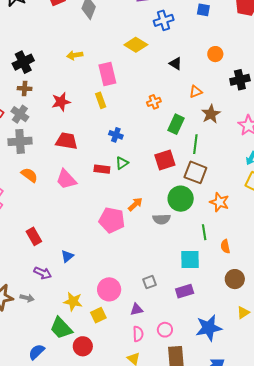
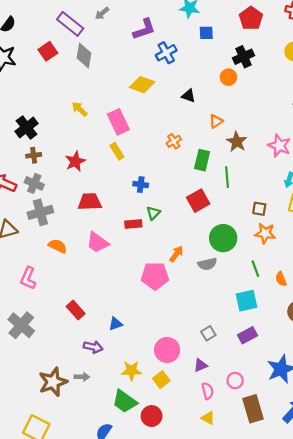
yellow arrow: (75, 55) -> (80, 109), turned 63
black cross: (240, 80) -> (244, 57), moved
brown square: (195, 172) -> (259, 209), moved, size x0.6
blue triangle: (67, 256) -> (116, 324), turned 32

